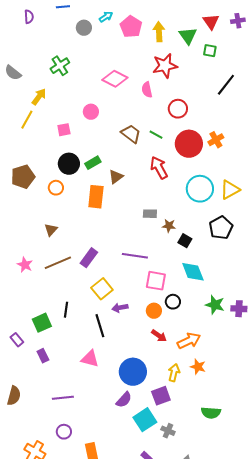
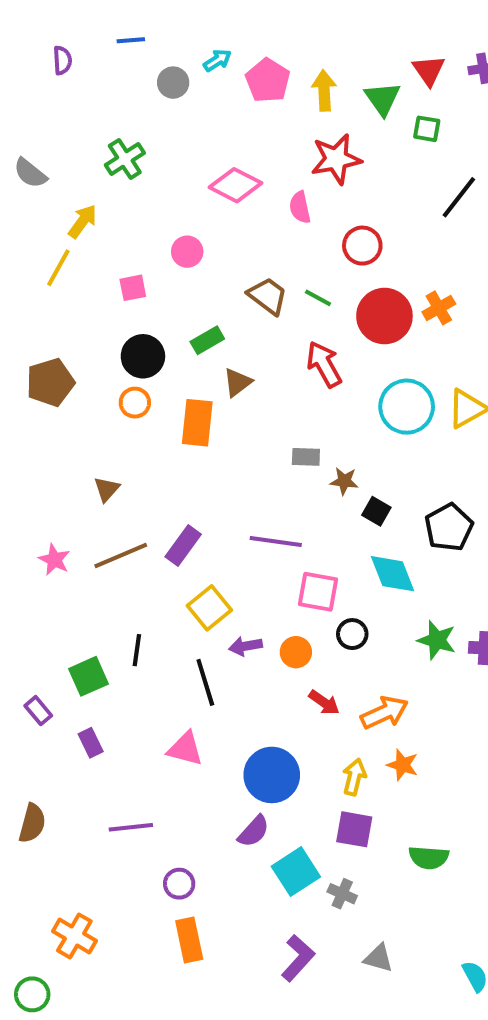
green rectangle: (93, 163) -> (207, 340), moved
orange circle: (56, 188) -> (135, 403), moved
black pentagon: (221, 228) -> (449, 527), moved
orange circle: (154, 311) -> (296, 652), moved
purple square: (161, 396) -> (354, 829), moved, turned 30
purple circle: (64, 432) -> (179, 884), moved

